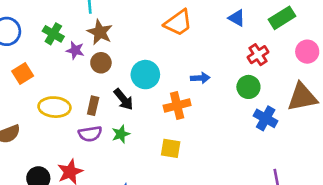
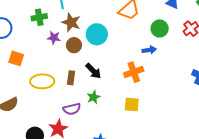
green cross: (53, 34) -> (39, 17), moved, turned -35
orange square: (23, 74) -> (16, 58), turned -35
cyan circle: (145, 75) -> (97, 34), moved
green circle: (248, 87) -> (160, 28), moved
purple semicircle: (90, 134) -> (72, 109), moved

